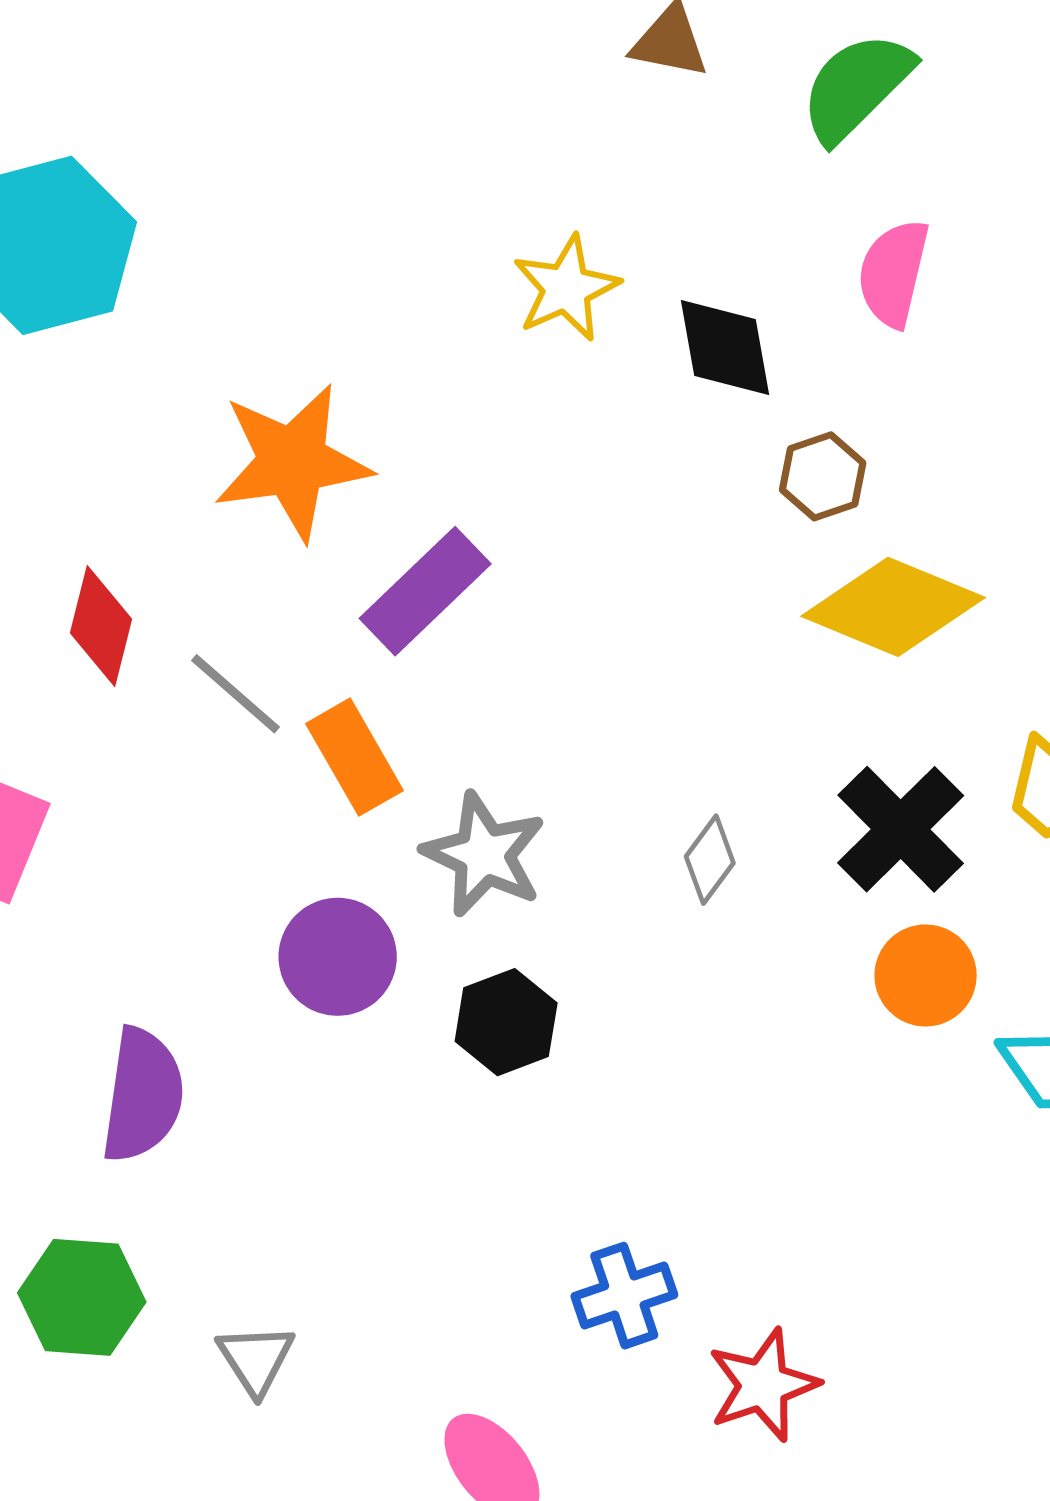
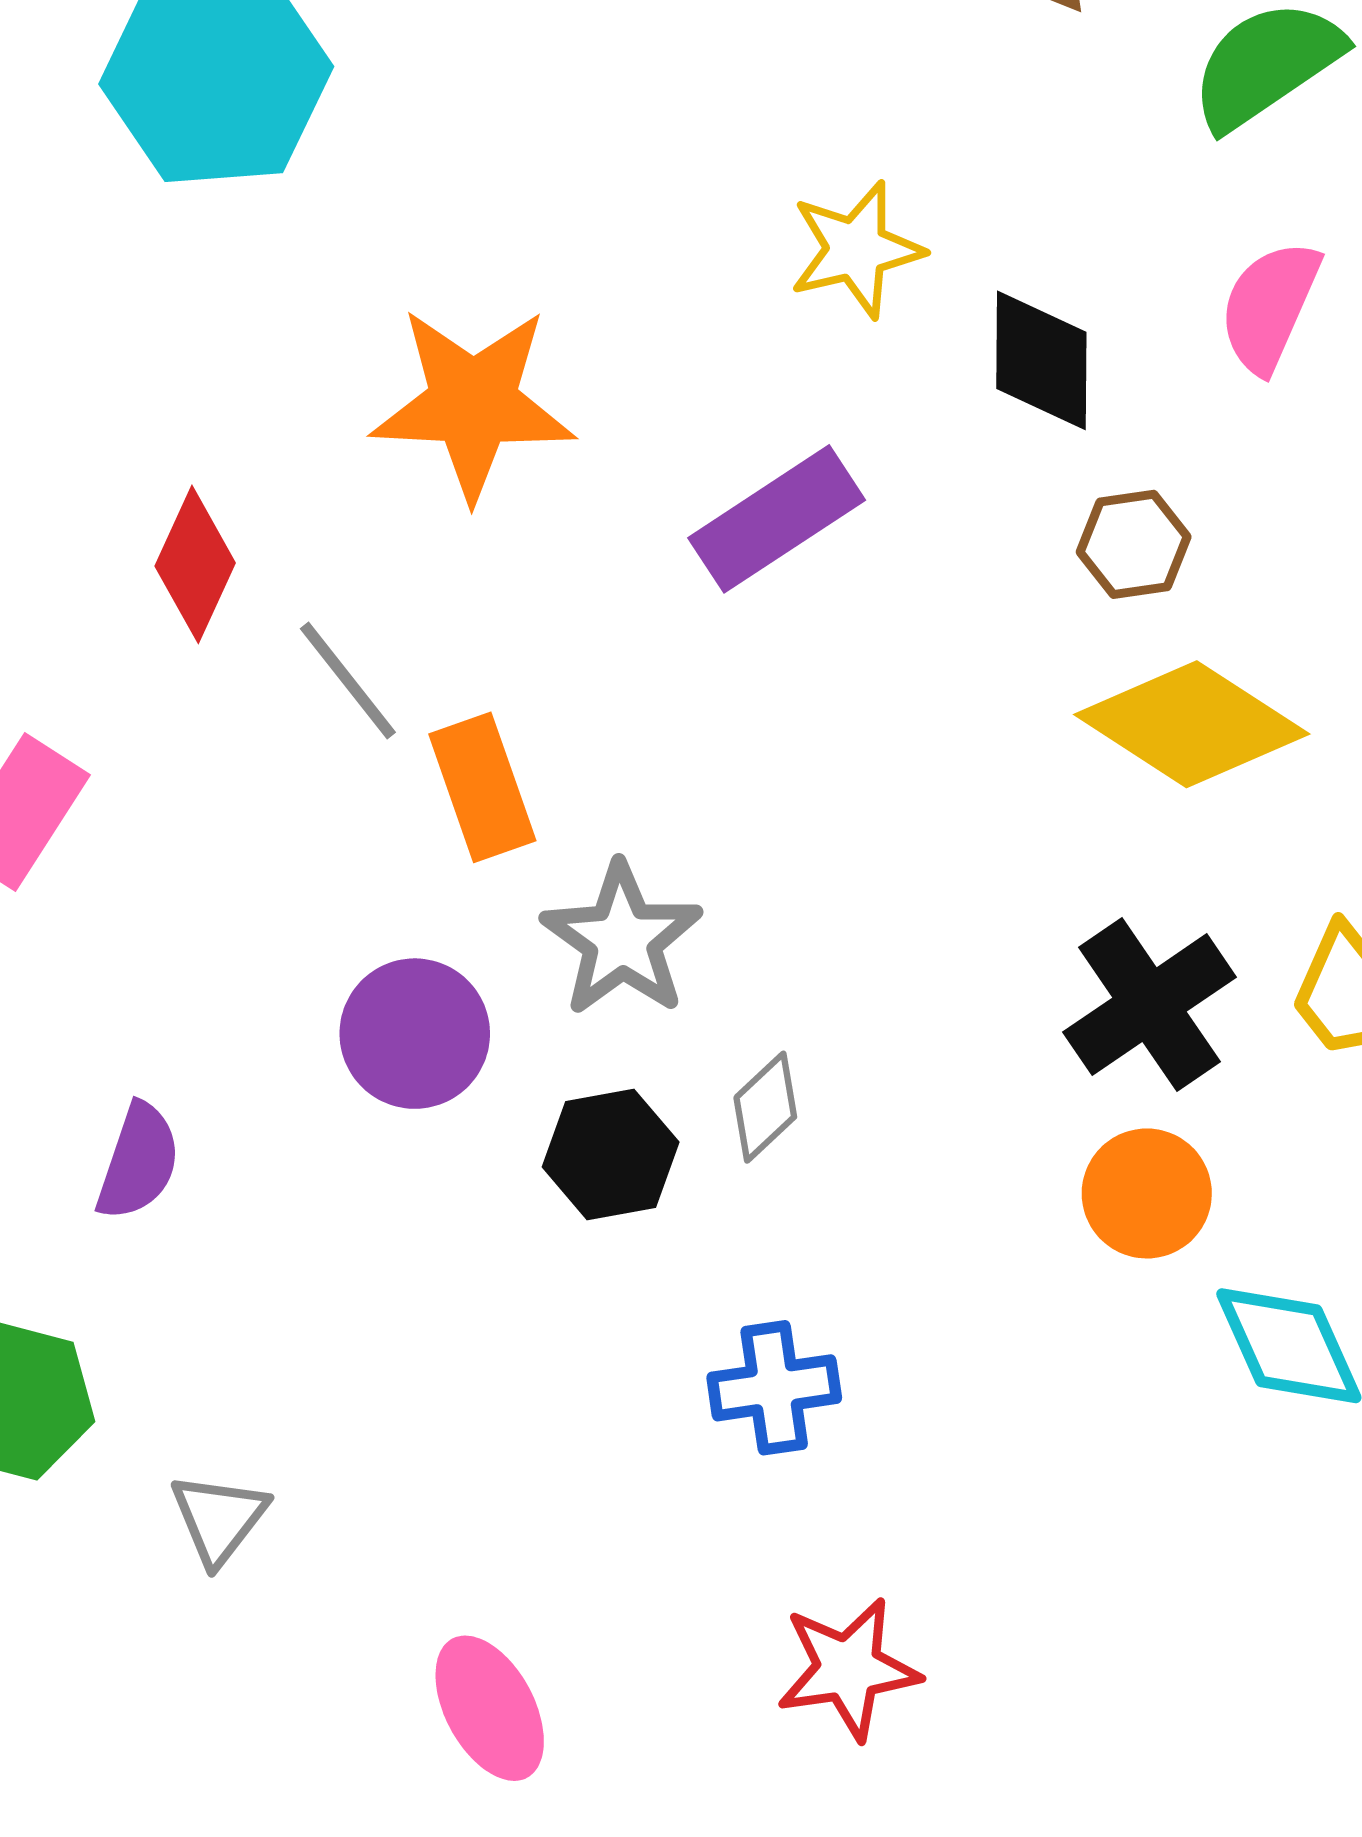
purple rectangle: (425, 591) -> (777, 519), moved
gray diamond: (710, 860) -> (765, 1107), moved
purple semicircle: (143, 1095) -> (138, 1162), size x0.7
blue cross: (624, 1296) -> (774, 1388), moved

